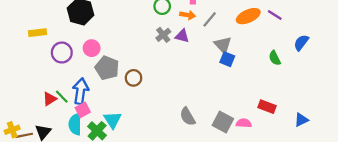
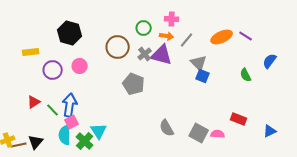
purple triangle: (182, 36) -> (162, 55), size x1.6
gray pentagon: (107, 68) -> (134, 84), moved
brown circle: (133, 78) -> (118, 47), moved, size x1.5
red triangle: (50, 99) -> (34, 102), moved

